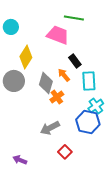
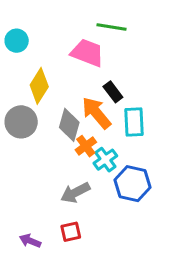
orange arrow: (64, 75) -> (96, 113), size x1.6
cyan cross: (96, 106) -> (105, 160), moved
red square: (65, 152) -> (71, 232), moved, turned 32

